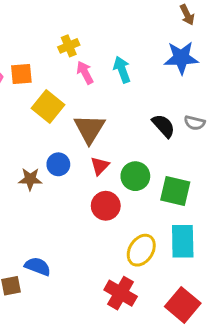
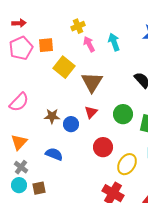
blue circle: (58, 164) -> (71, 124), moved
red triangle: (100, 166) -> (91, 112), moved
red circle: (106, 206) -> (103, 147), moved
blue semicircle: (38, 266) -> (54, 154), moved

